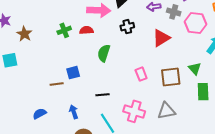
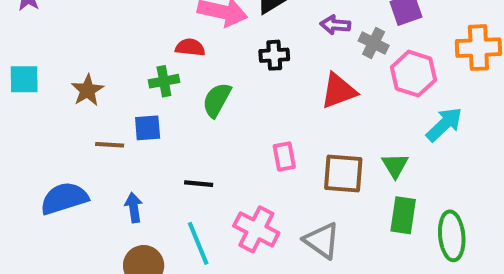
green cross: (64, 30) -> (164, 81), moved
brown star: (24, 34) -> (87, 90), moved
gray triangle: (166, 111) -> (322, 240), turned 36
blue semicircle: (40, 114) -> (64, 198), size x1.6

